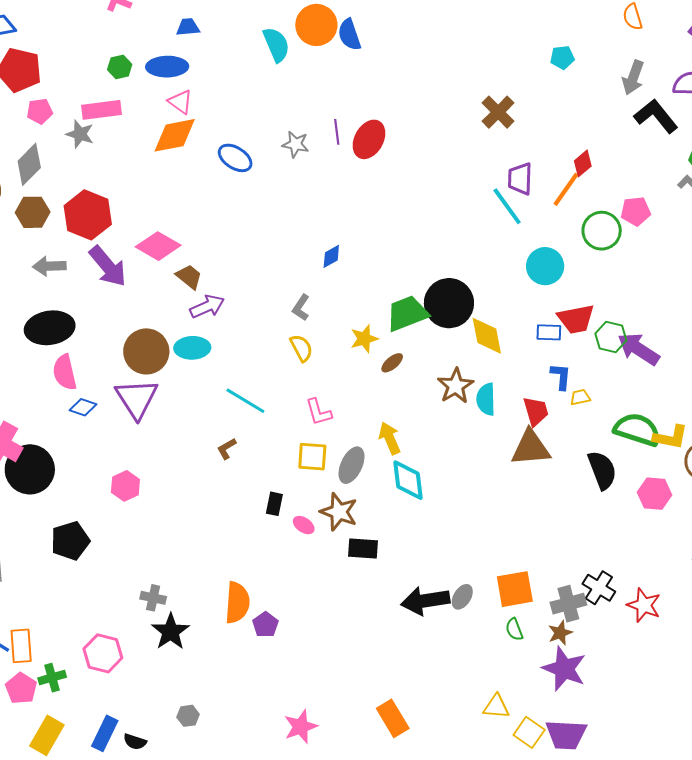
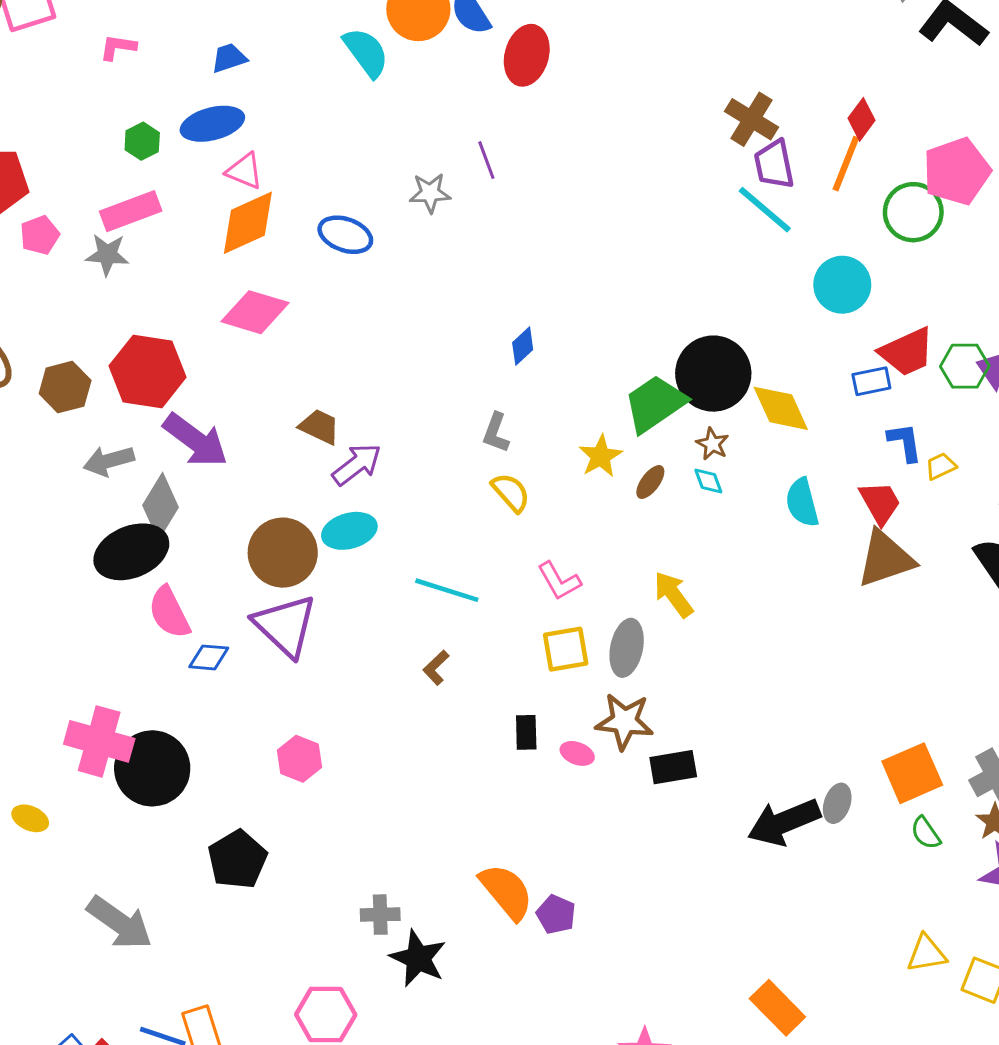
brown cross: (498, 112) -> (751, 119), moved
red ellipse: (369, 139) -> (527, 55), moved
gray diamond: (29, 164) -> (161, 506), moved
pink pentagon: (636, 211) -> (957, 171), size x1.5
pink diamond: (158, 246) -> (255, 312), moved
brown star: (456, 386) -> (712, 444), moved, size x0.6
cyan diamond: (408, 480) -> (708, 481), moved, size x0.5
orange semicircle: (237, 603) -> (506, 892), turned -30

